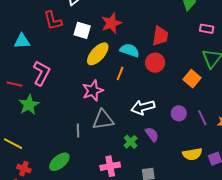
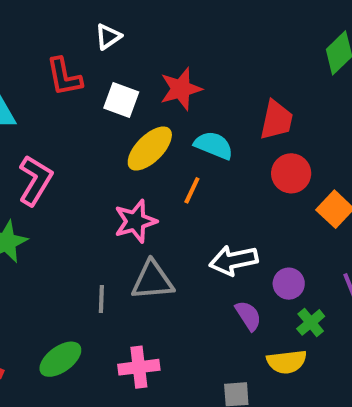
red circle: (155, 63) -> (291, 173), moved
purple circle: (179, 113) -> (289, 284), moved
green cross: (131, 142) -> (311, 322), moved
yellow semicircle: (192, 154) -> (287, 362), moved
pink cross: (110, 166) -> (139, 367), moved

